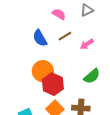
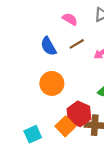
red hexagon: (53, 84) -> (79, 114), moved

